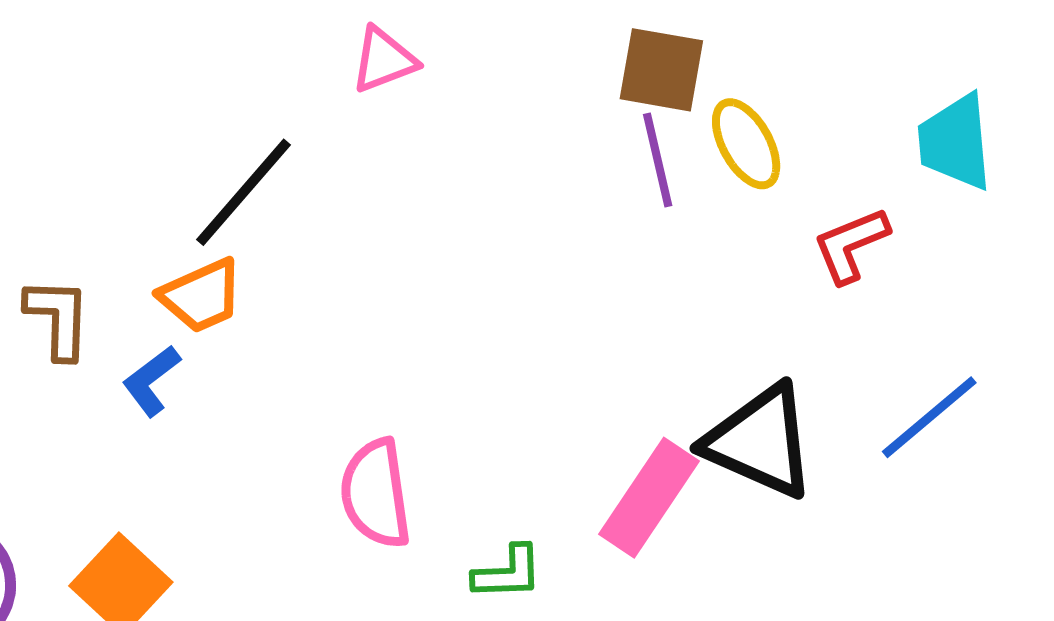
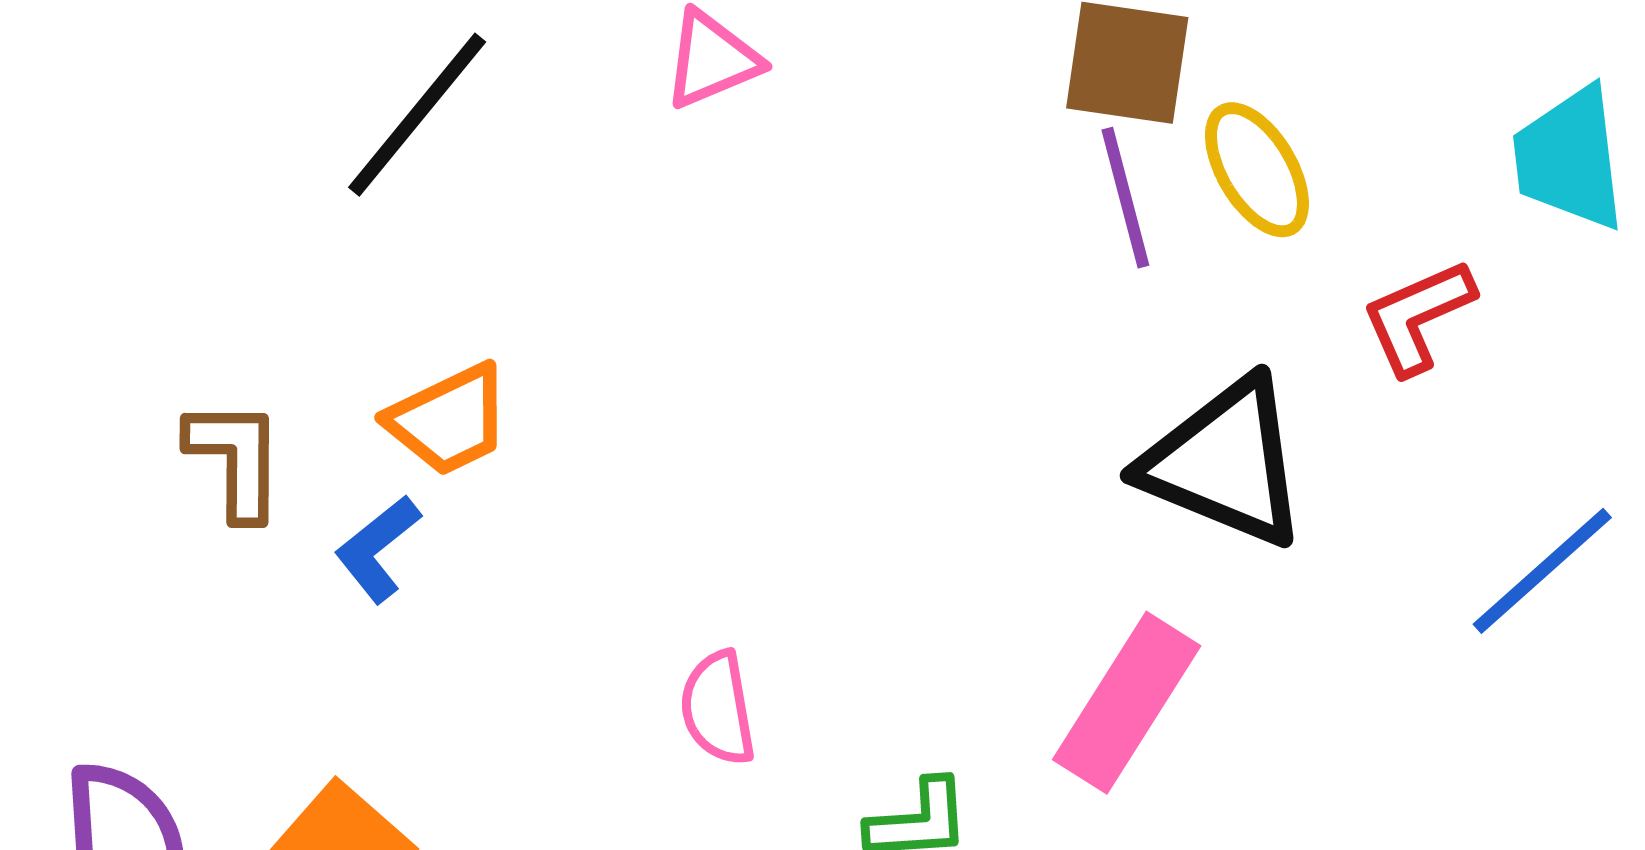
black line: (244, 192) -> (417, 115), moved
black triangle: (760, 441) -> (1225, 463), moved
pink semicircle: (376, 494) -> (718, 708), size x0.7

